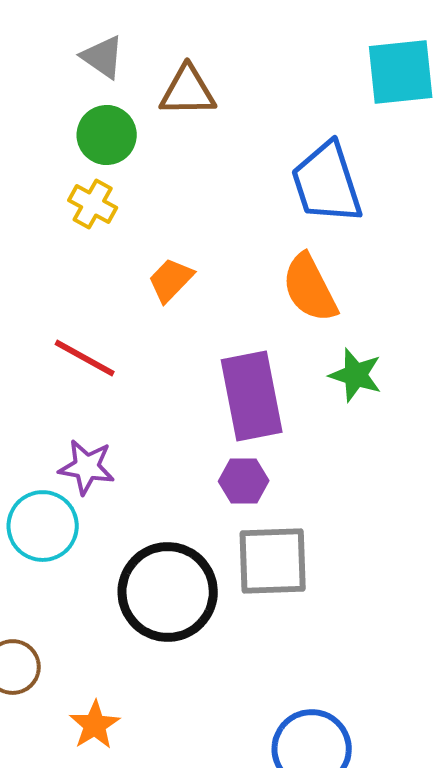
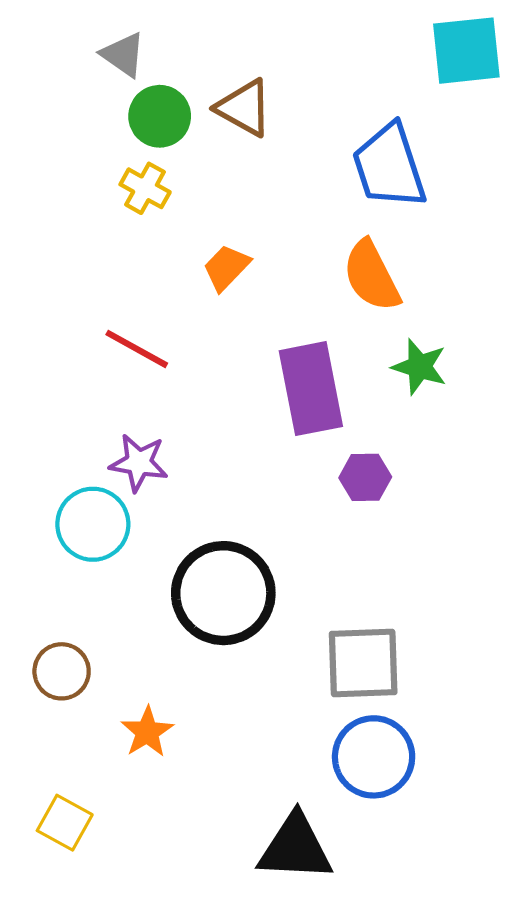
gray triangle: (103, 57) -> (123, 55), moved
brown triangle: (188, 91) -> (244, 108), moved, turned 30
purple hexagon: (244, 481) -> (365, 477), moved
gray square: (273, 561) -> (363, 663), moved

